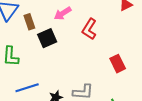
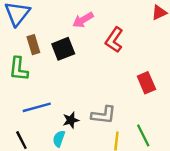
brown rectangle: (29, 22) -> (33, 45), moved

